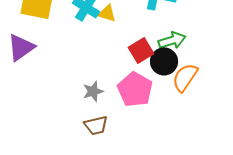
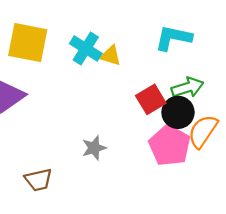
pink pentagon: (135, 89) -> (170, 145), moved
brown trapezoid: (96, 125) -> (38, 180), moved

